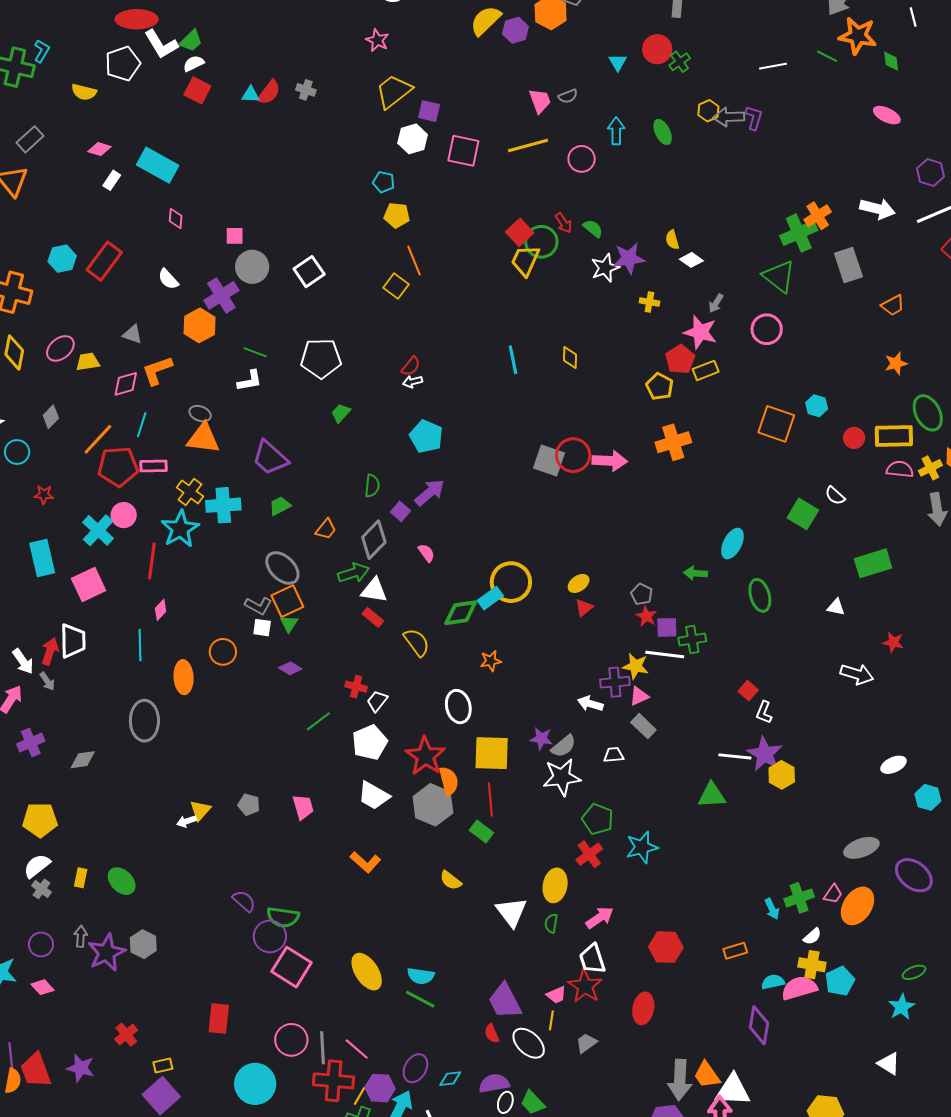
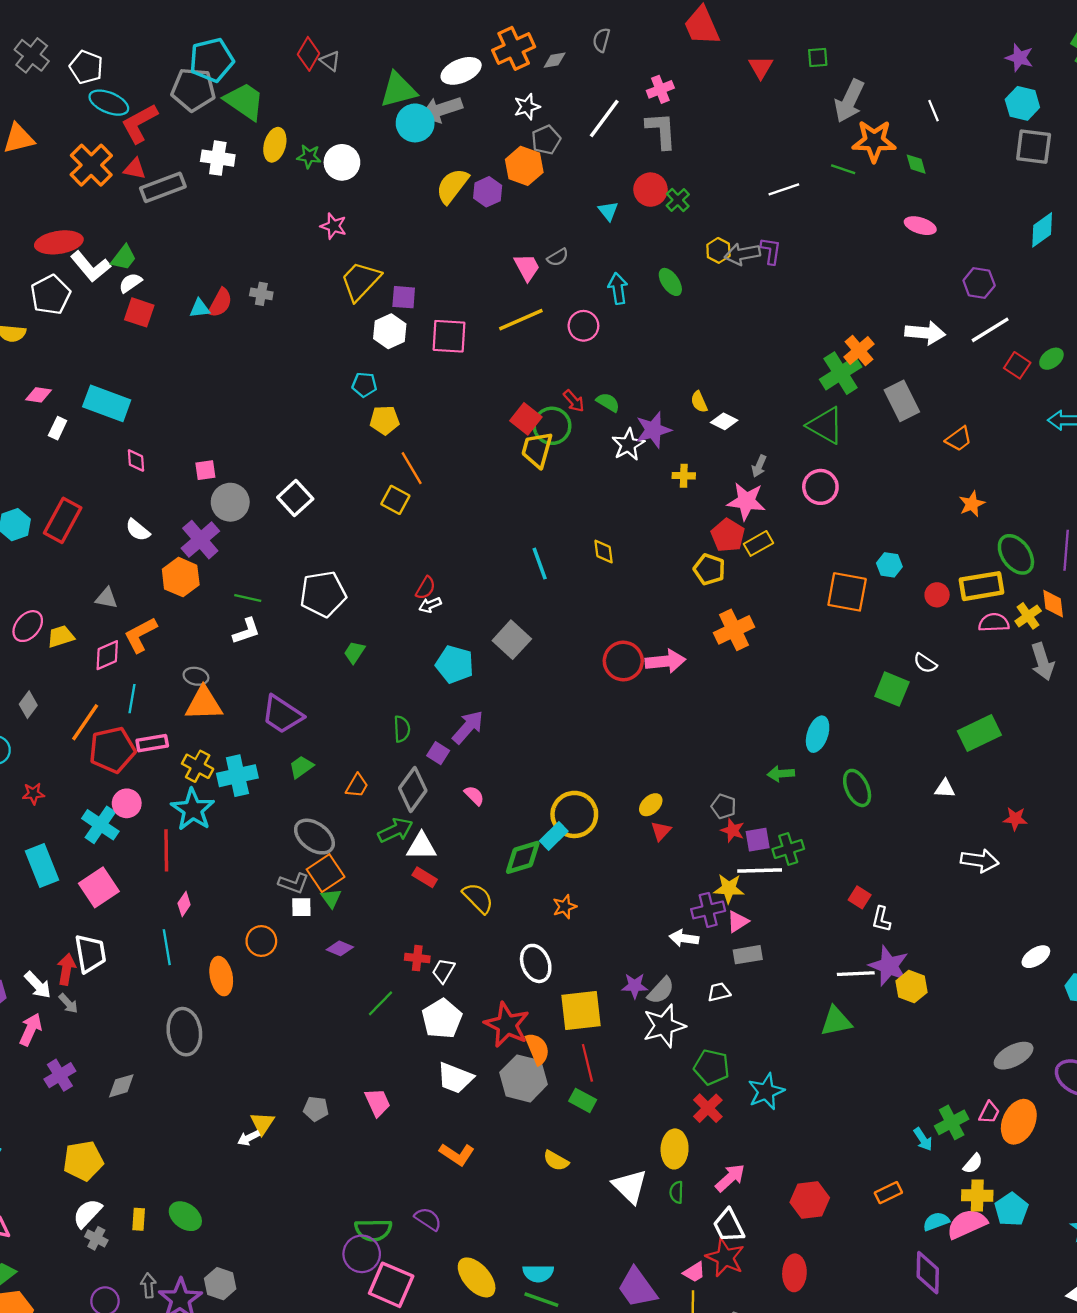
gray square: (549, 460) -> (512, 640), moved, turned 32
gray rectangle: (643, 726) -> (748, 955), turned -45
purple semicircle: (244, 901) -> (428, 1219), moved

